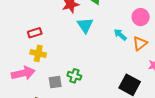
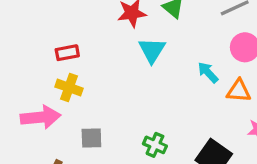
orange triangle: (140, 44) -> (239, 91), turned 35
green cross: (74, 76) -> (155, 145), moved

